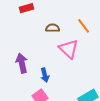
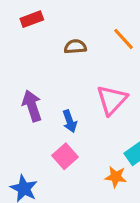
pink triangle: (69, 49) -> (112, 100), moved, turned 35

